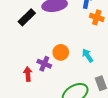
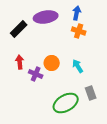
orange cross: (97, 17) -> (79, 31), moved
red arrow: (28, 74) -> (20, 62), moved

